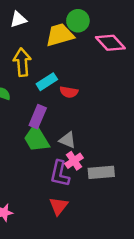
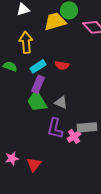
cyan rectangle: (47, 82) -> (38, 66), moved
pink cross: (74, 161) -> (74, 136), moved
red triangle: (58, 206) -> (34, 164), moved

